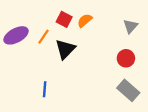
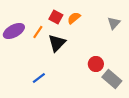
red circle: (126, 58) -> (96, 64), moved
blue line: (45, 89) -> (39, 78), turned 48

